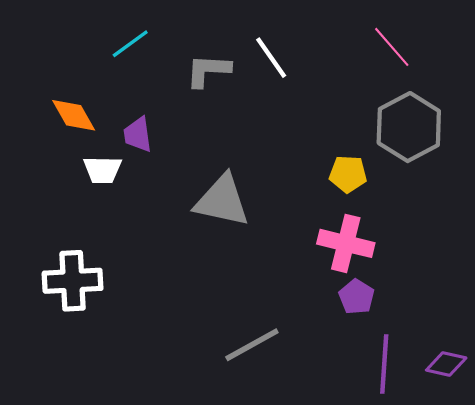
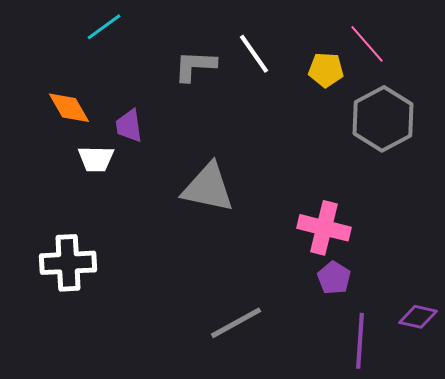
cyan line: (130, 44) -> (104, 27), moved
yellow pentagon: (348, 174) -> (326, 70), moved
purple diamond: (446, 364) -> (418, 317), moved

